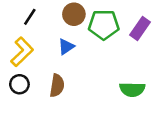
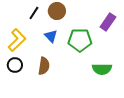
black line: (30, 17) -> (34, 13), moved
green pentagon: (104, 25) -> (80, 40), moved
blue triangle: (66, 47) -> (51, 36), turned -40

